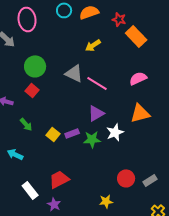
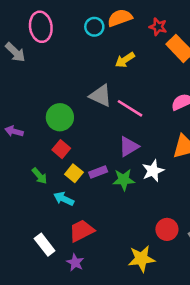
cyan circle: (64, 10) -> (94, 27), moved
green circle: (35, 66) -> (60, 117), moved
red square: (32, 90) -> (61, 149), moved
green arrow: (26, 124) -> (40, 176), moved
cyan arrow: (15, 154) -> (64, 199), moved
yellow star: (106, 201) -> (141, 259), size x1.5

